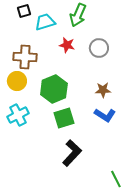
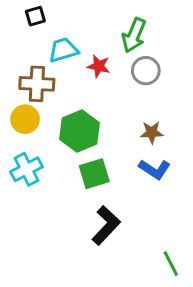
green arrow: (78, 15) -> (134, 35), moved
cyan trapezoid: (45, 22) -> (63, 50), moved

